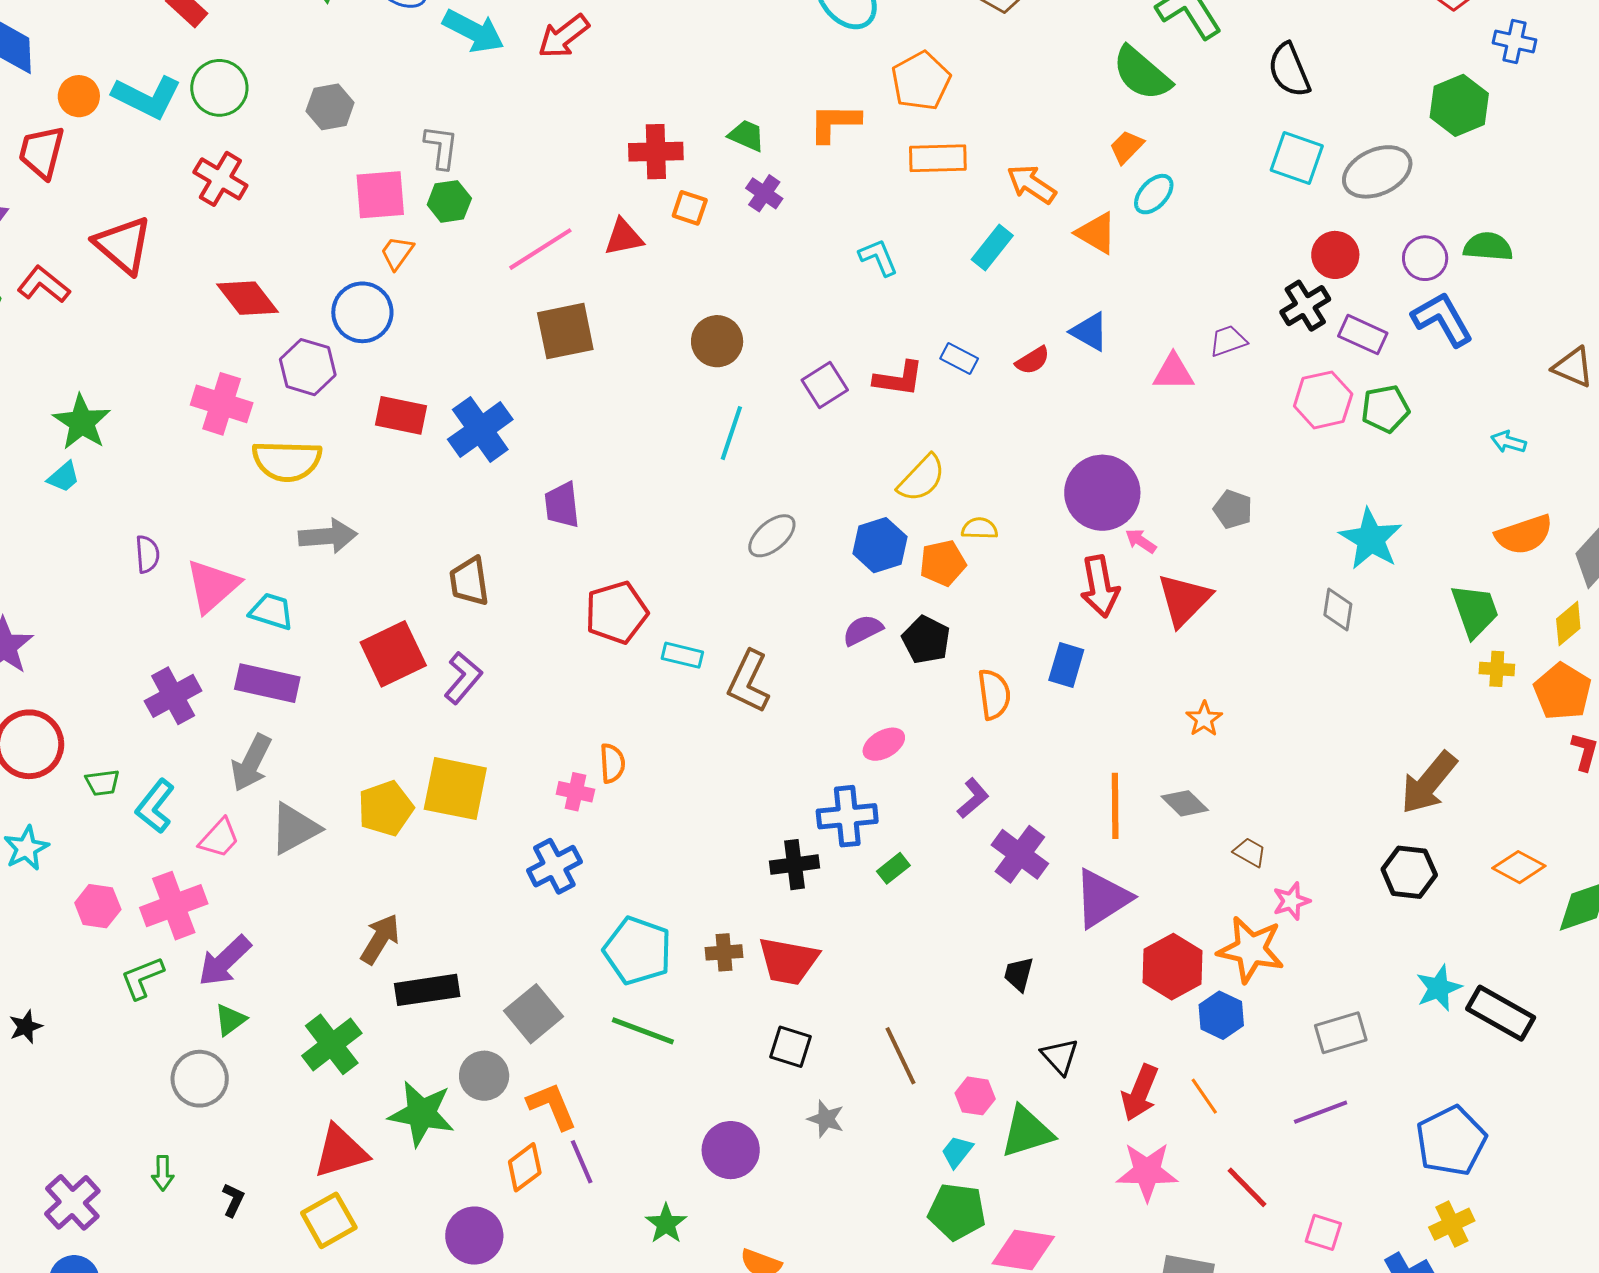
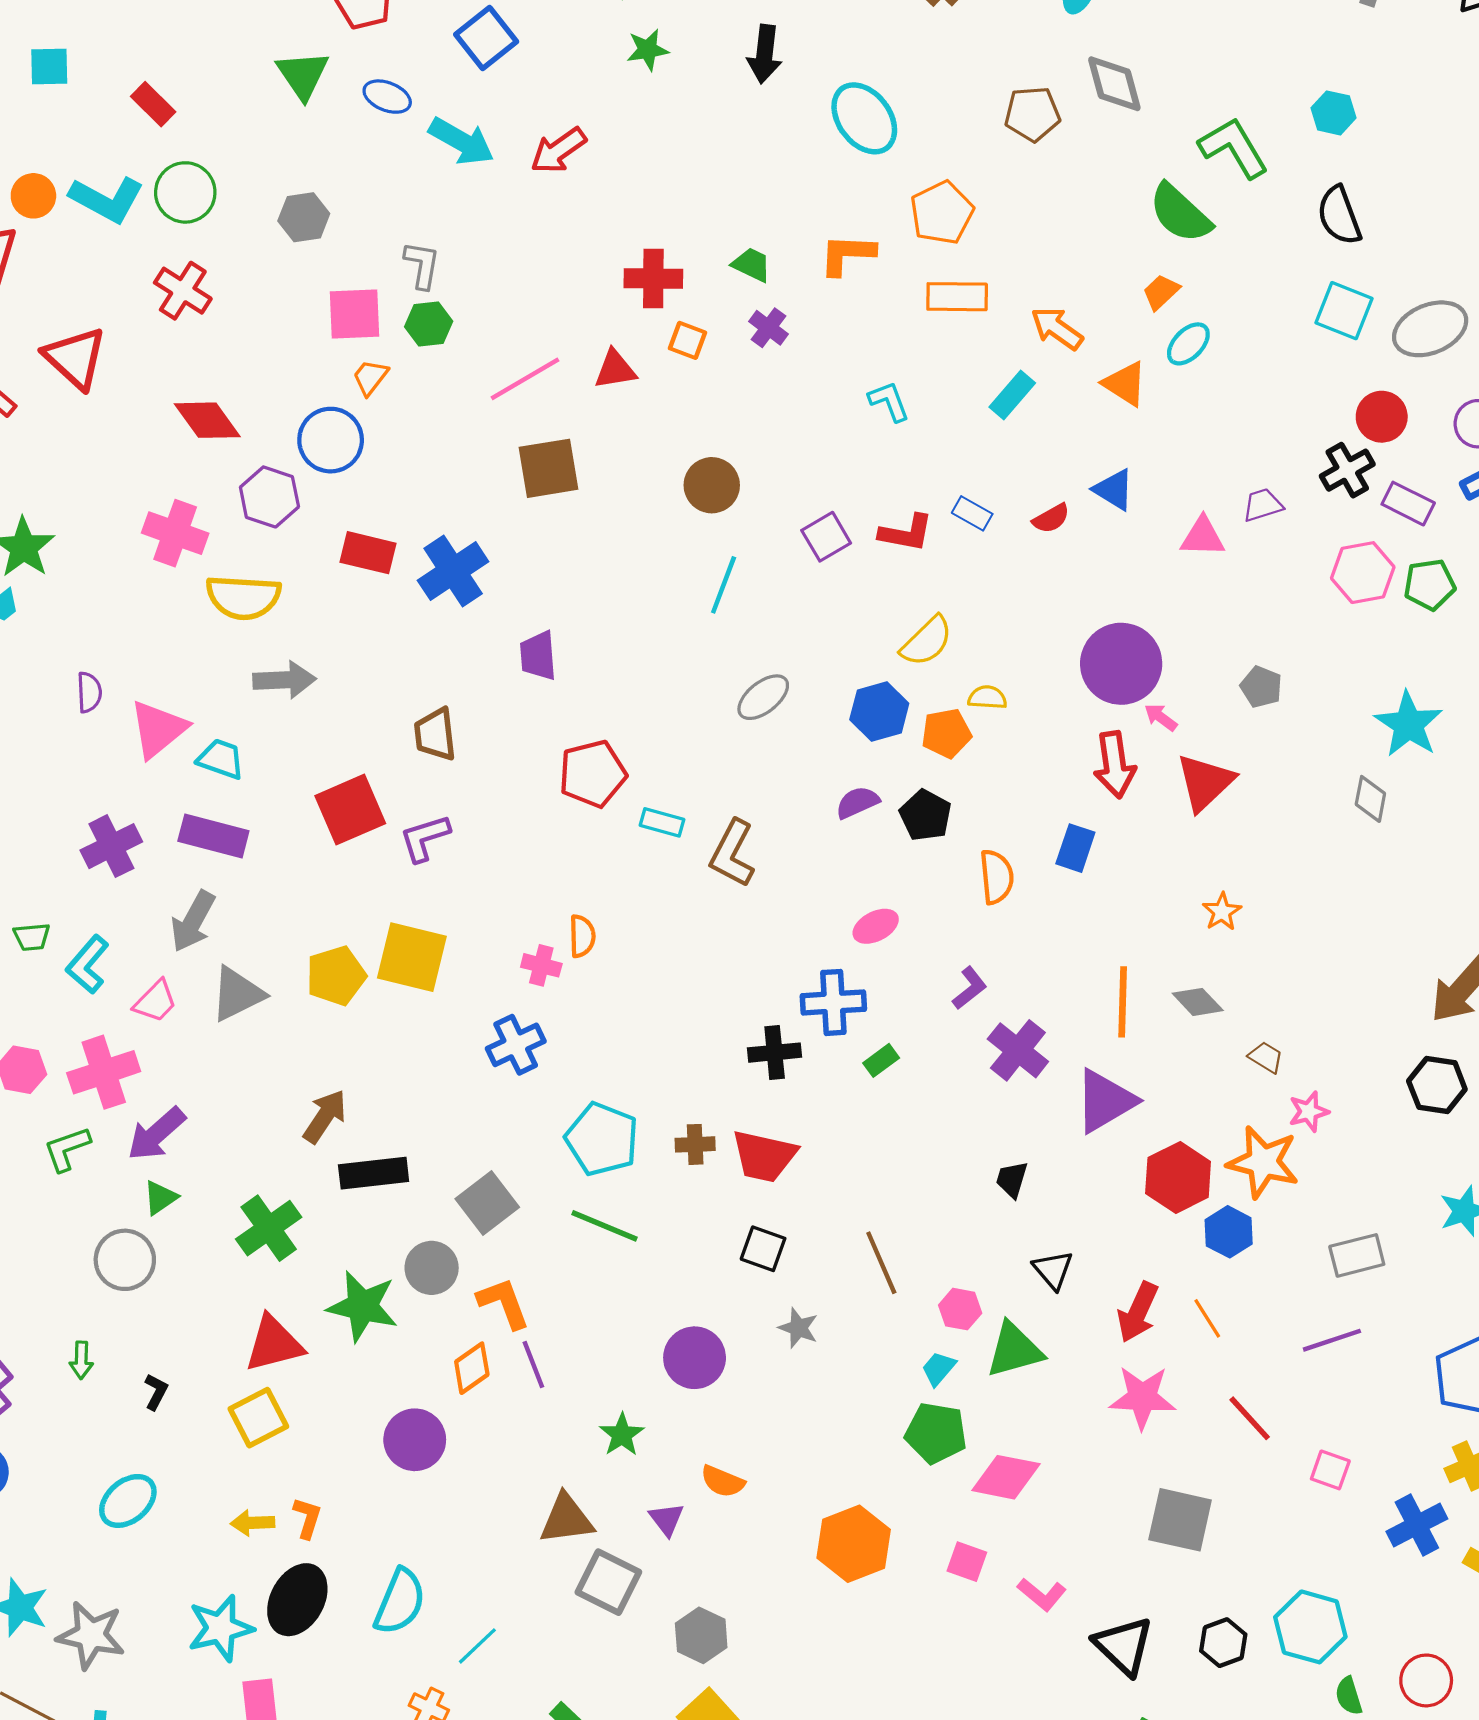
purple L-shape: (463, 678) -> (425, 838), turned -150

